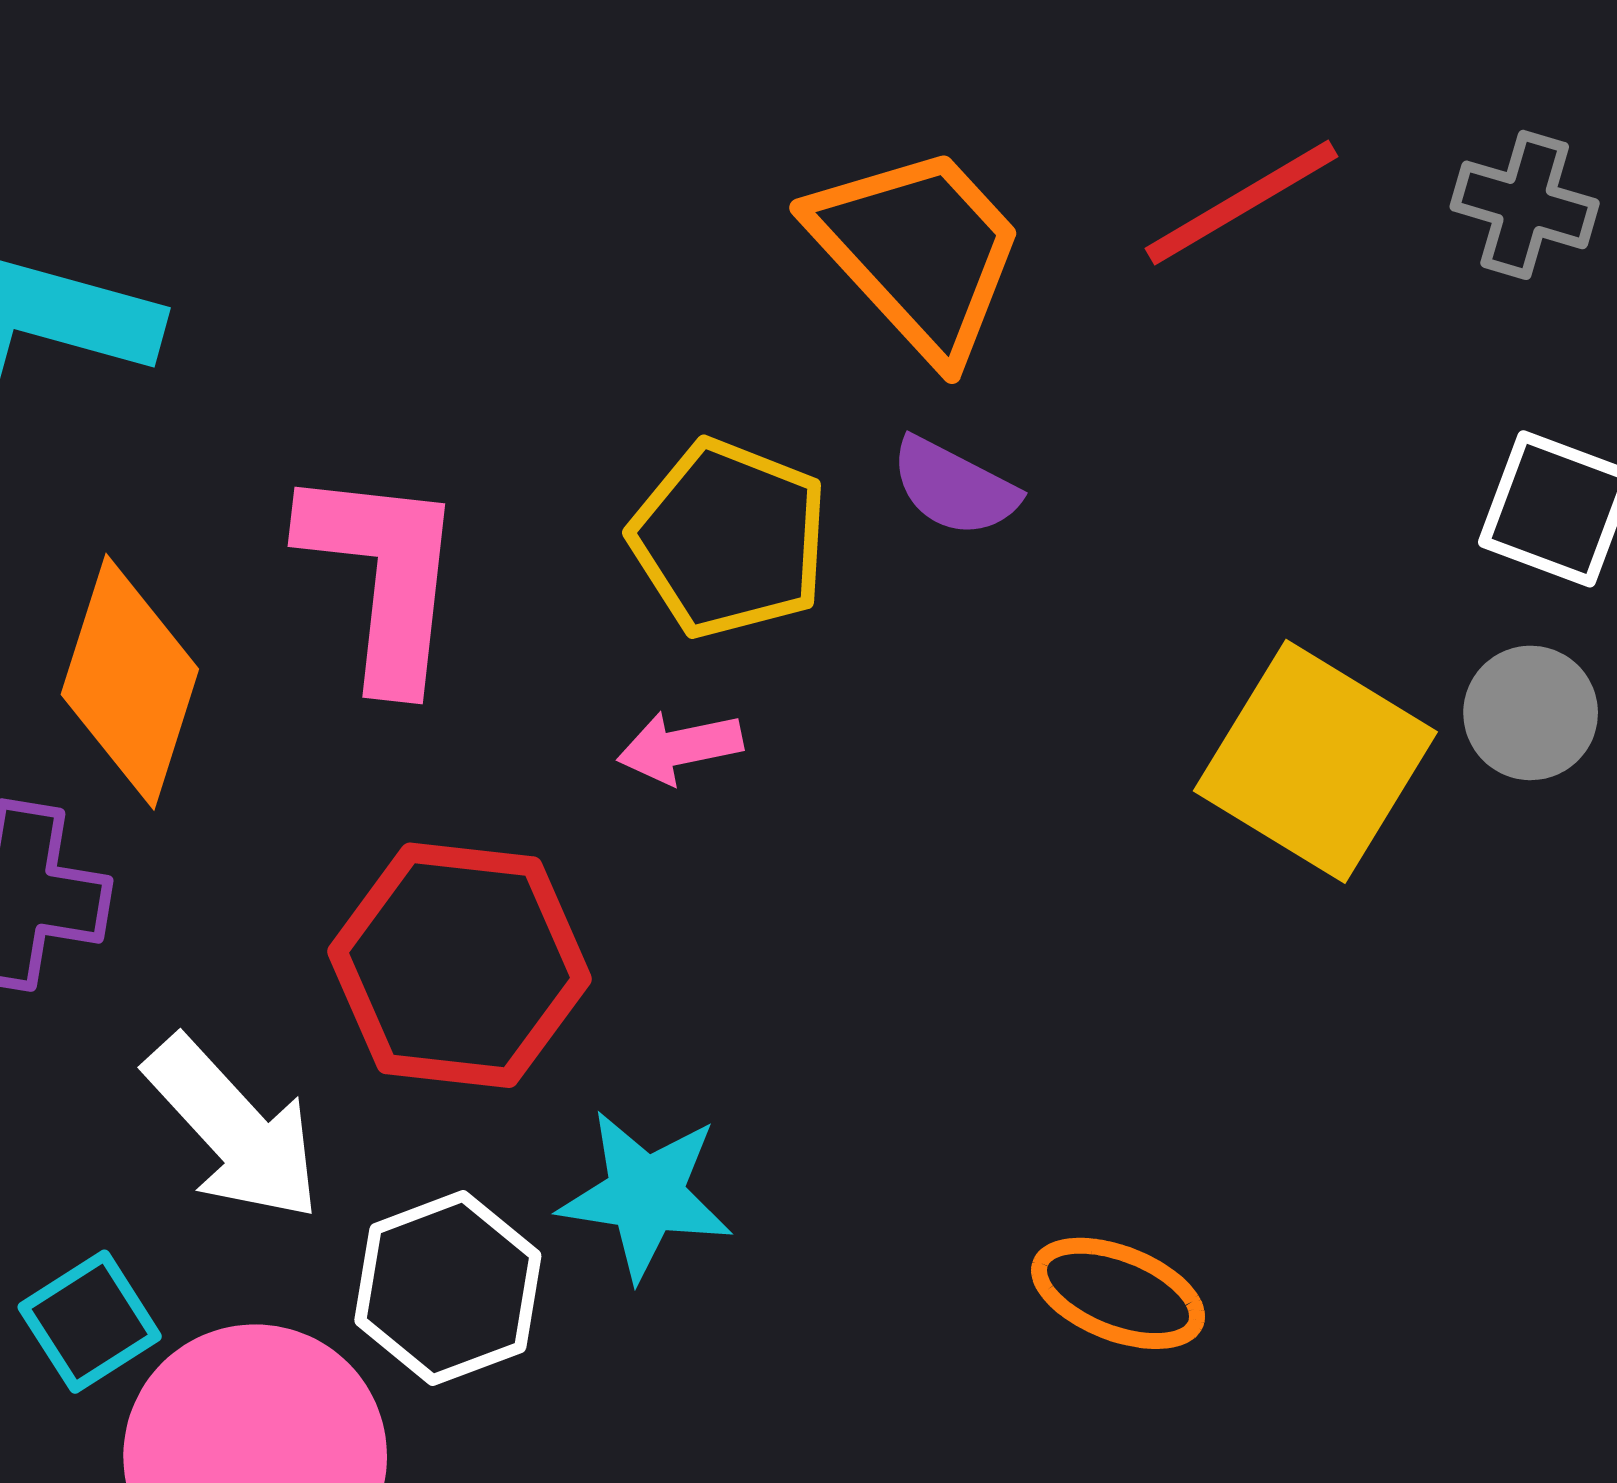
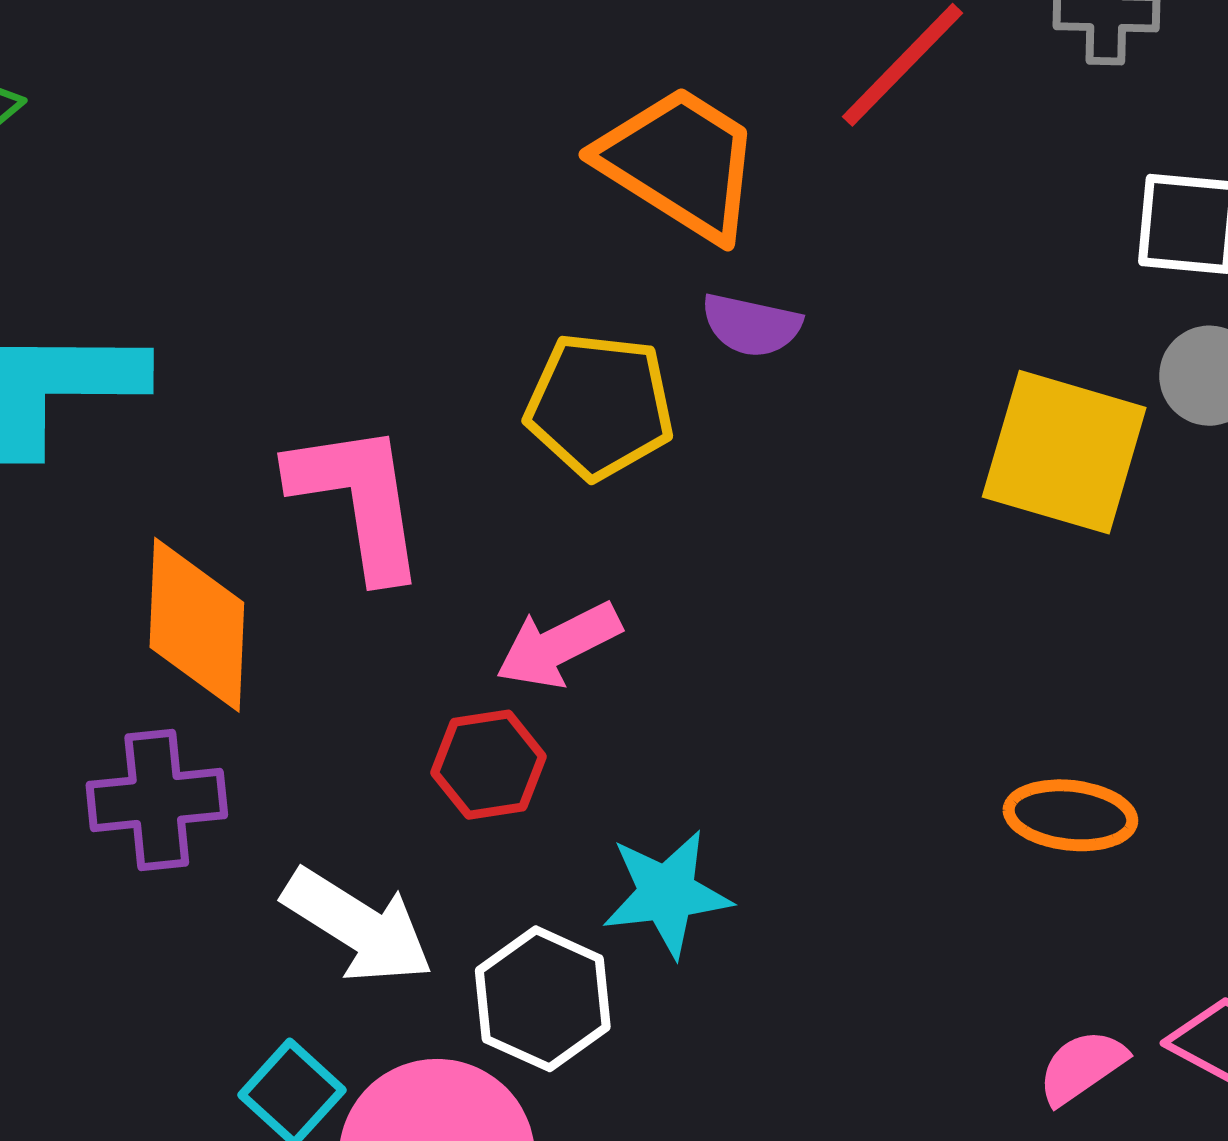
pink arrow: (680, 747) -> (558, 645), moved, size x1.4
red hexagon: (459, 965) -> (489, 765), size x0.6
orange ellipse: (1118, 1293) -> (1070, 815), moved

